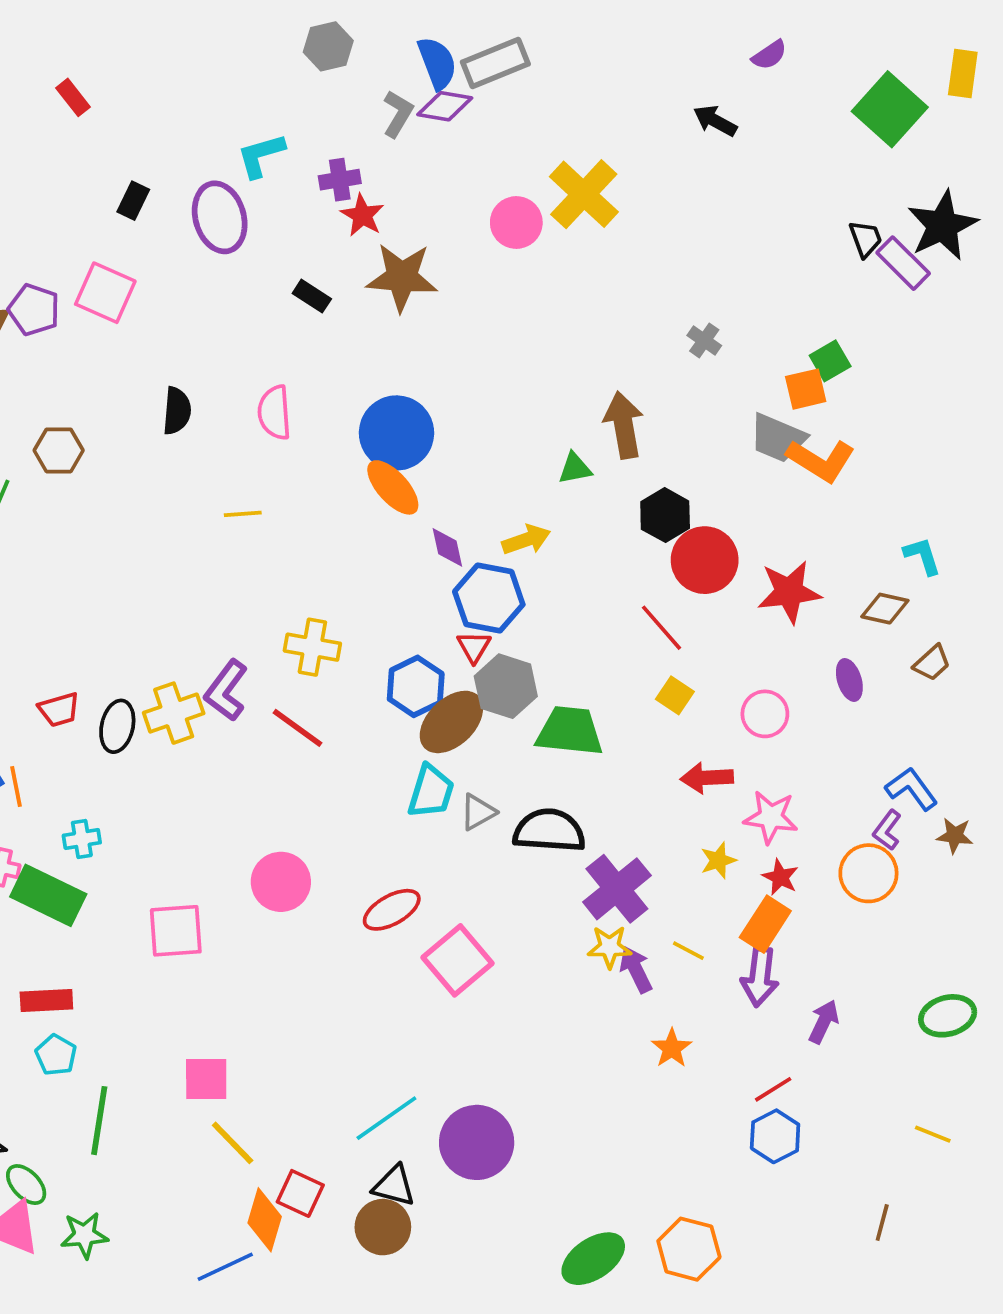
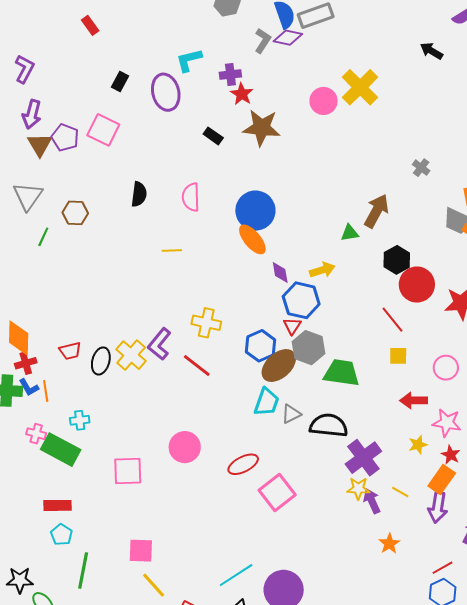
brown arrow: (624, 425) -> (377, 211), turned 36
yellow square: (675, 695) -> (398, 356), turned -36
yellow cross: (174, 713) -> (131, 355), turned -32

